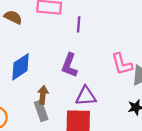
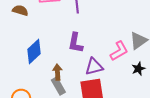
pink L-shape: (122, 64) -> (119, 51), moved, turned -95

